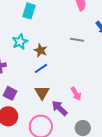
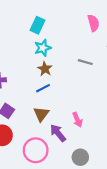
cyan star: (20, 42) -> (43, 48), moved

